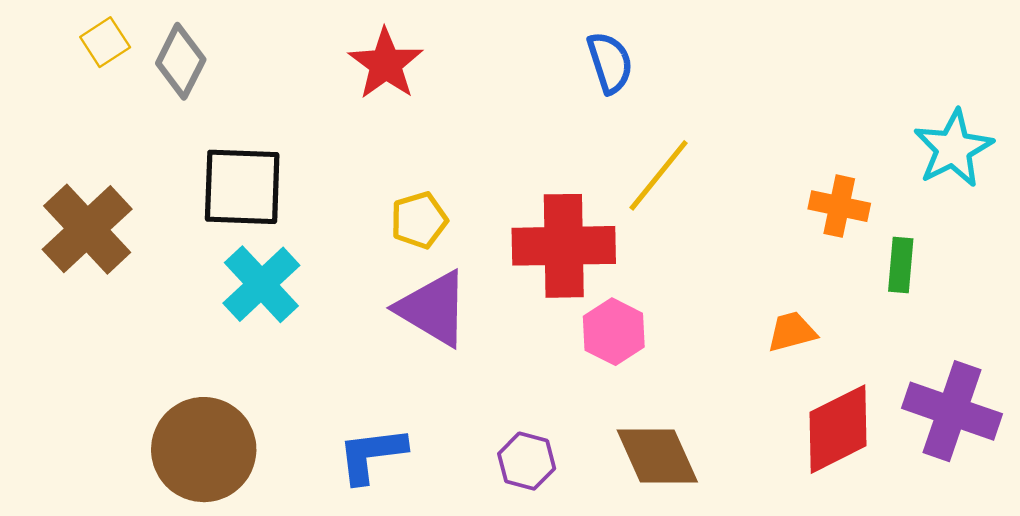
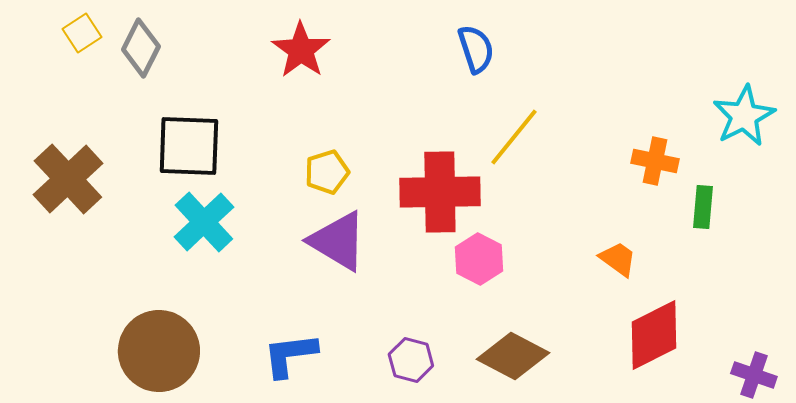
orange trapezoid: (792, 332) -> (618, 259), turned 51
purple cross: (952, 411) -> (754, 375), moved, size x0.6
brown diamond: (657, 456) -> (513, 356), turned -38

